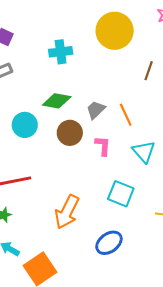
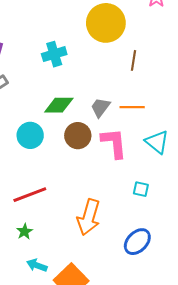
brown line: (149, 71) -> (134, 60), moved
orange line: (126, 115) -> (132, 107), turned -55
pink L-shape: (103, 146) -> (114, 143), size x1.5
cyan square: (121, 194) -> (141, 189), size x0.6

